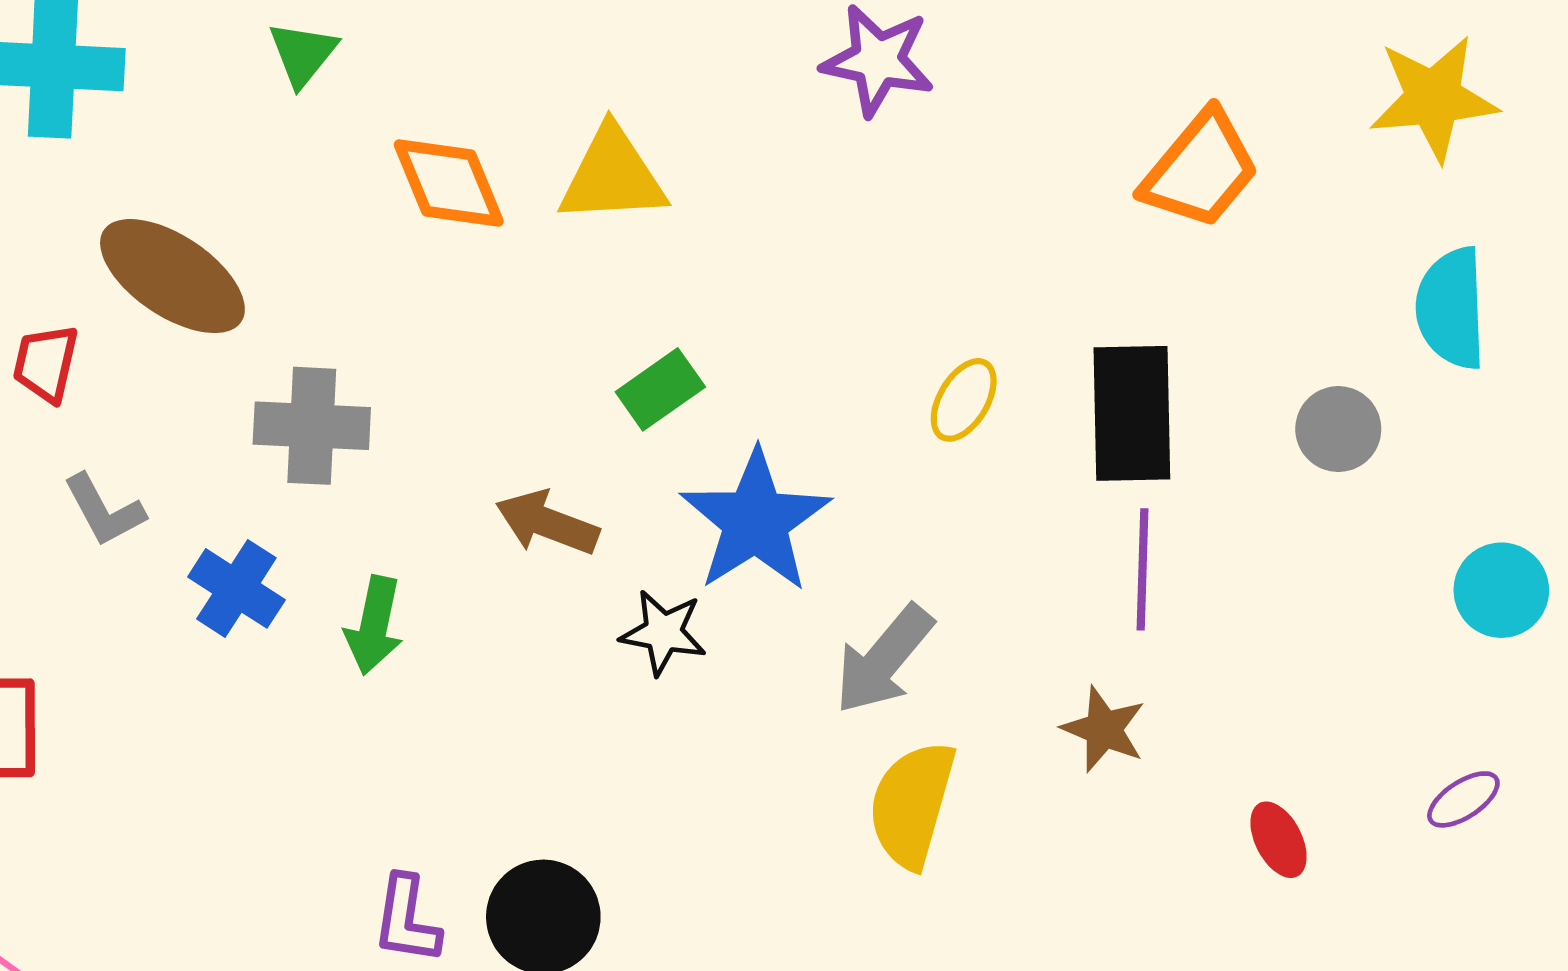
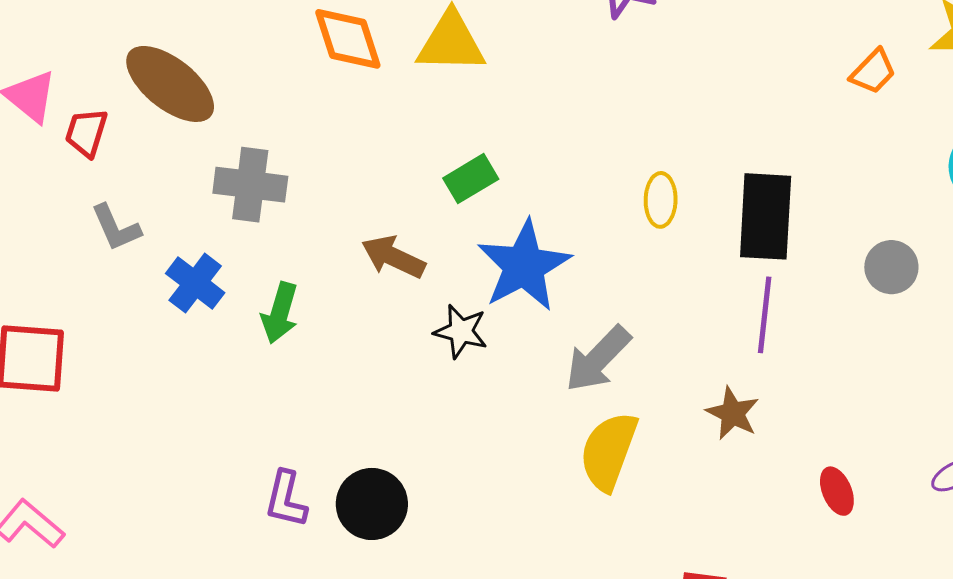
orange trapezoid: (1200, 170) -> (873, 72), moved, size x0.6
yellow ellipse: (964, 400) -> (661, 200), turned -34
gray circle: (1338, 429) -> (891, 267), moved

